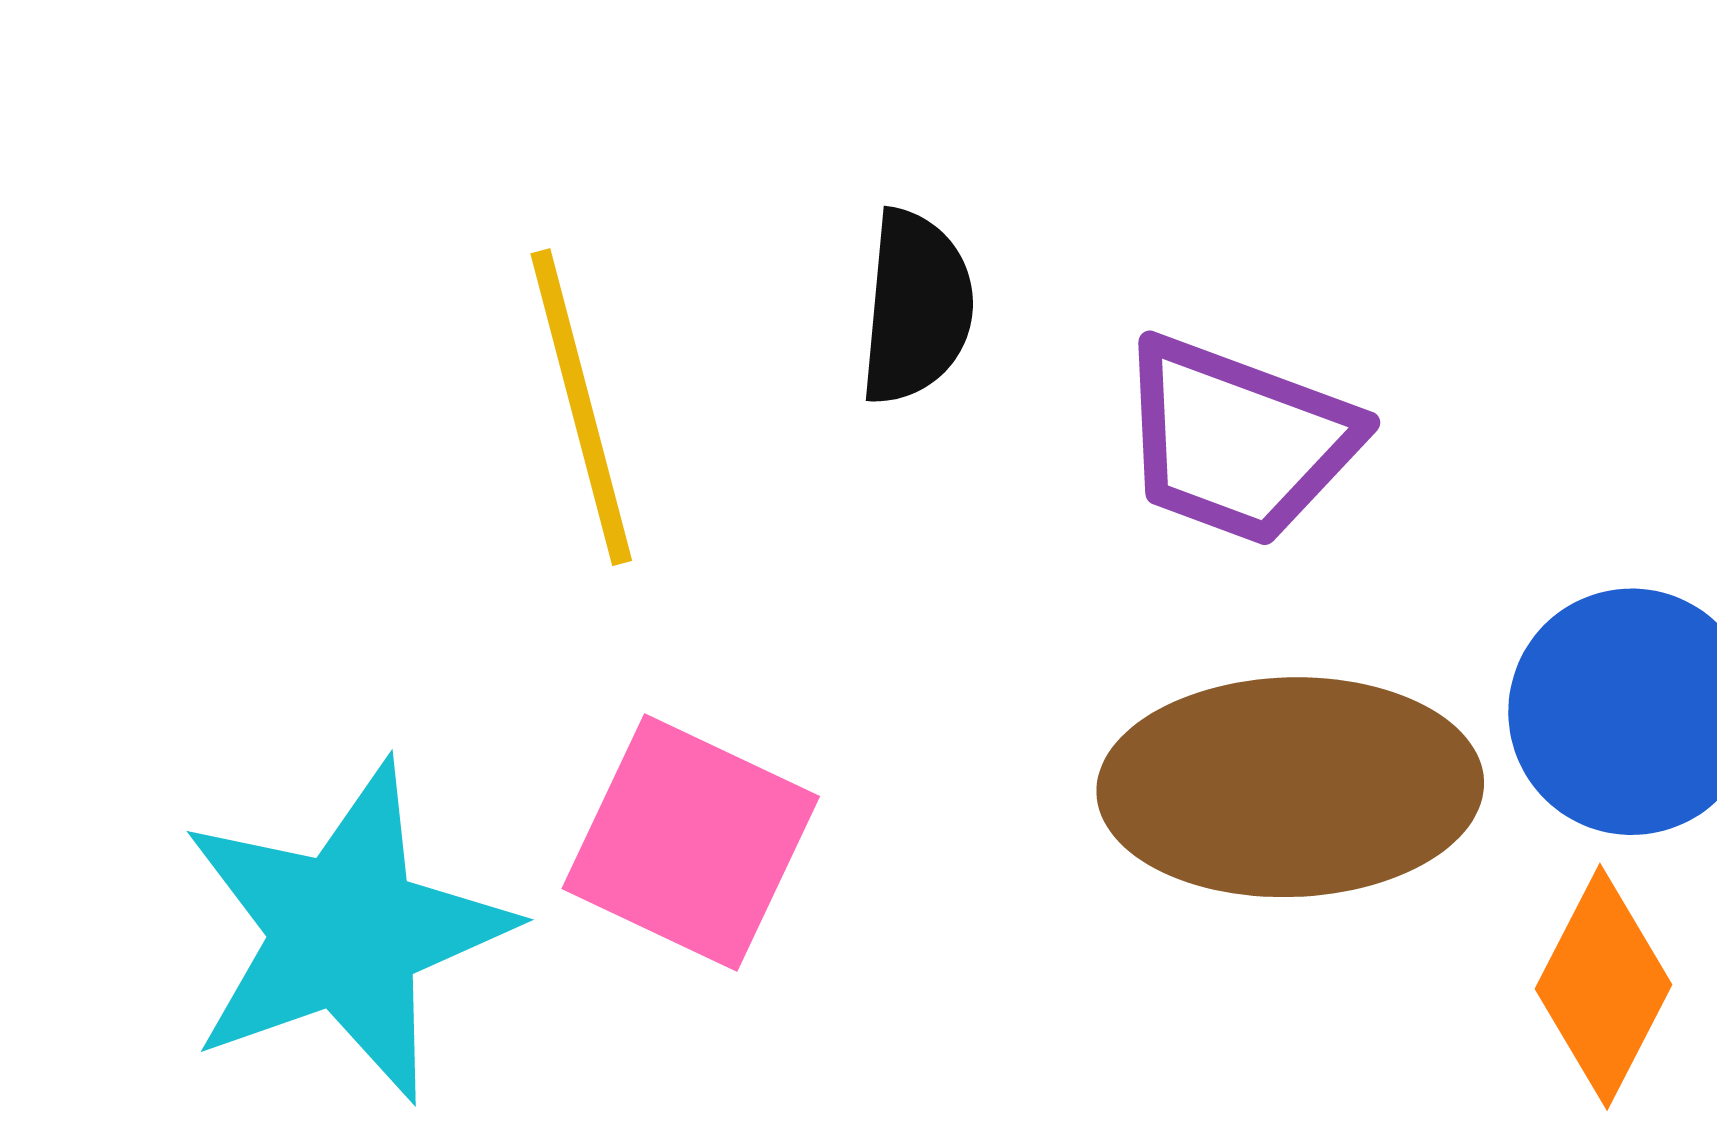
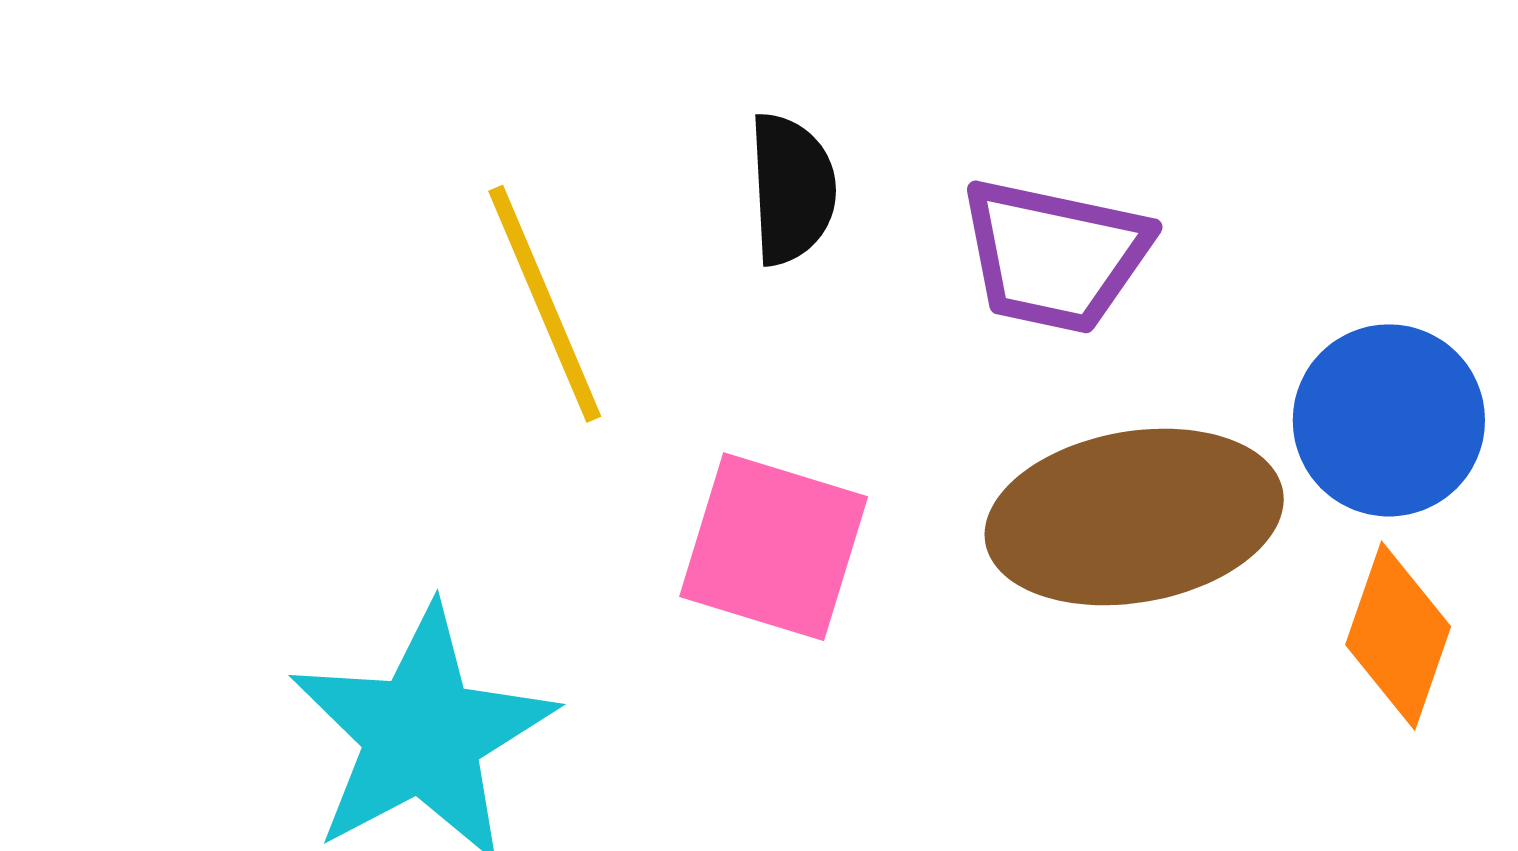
pink square: (691, 843) -> (774, 547), moved

